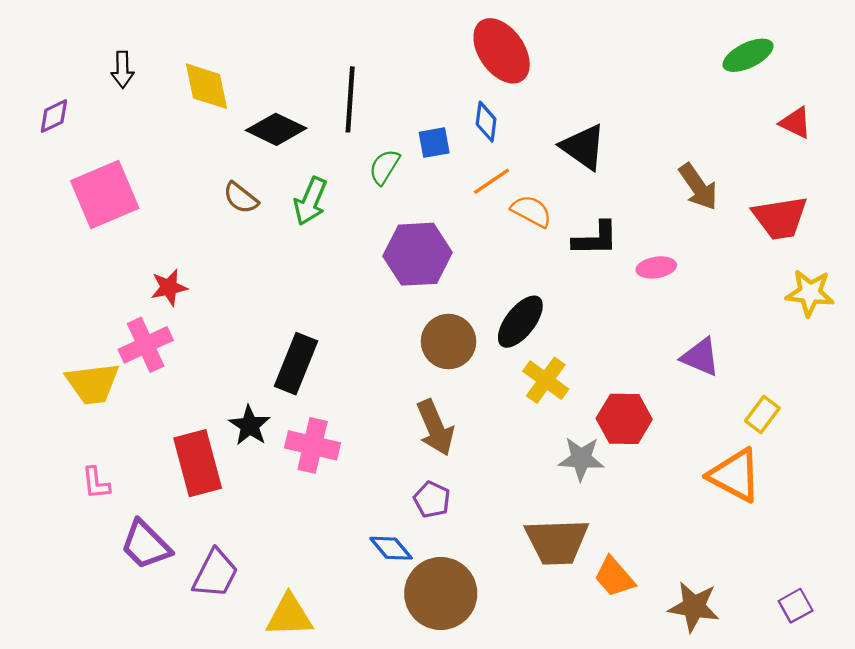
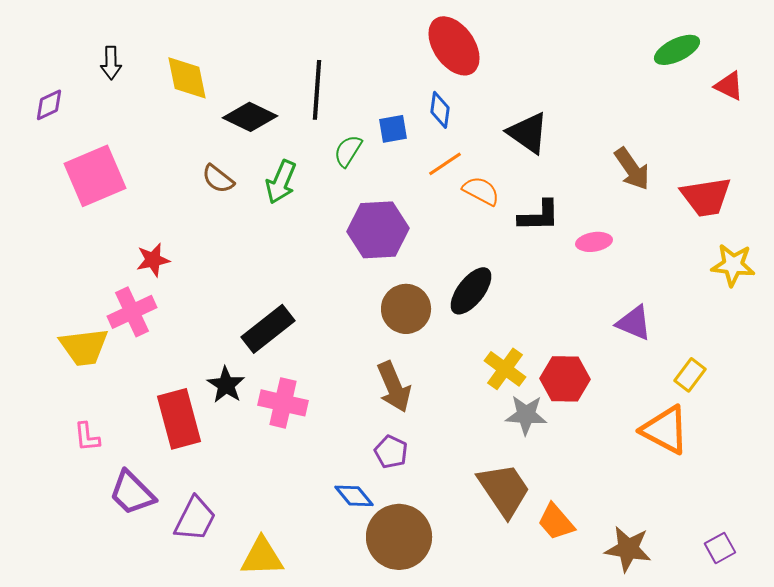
red triangle: (796, 123) -> (729, 86), moved
black rectangle: (296, 364) -> (268, 329), turned 30
yellow cross: (546, 380) -> (505, 369), moved
brown trapezoid: (557, 542) -> (504, 490), turned -122

